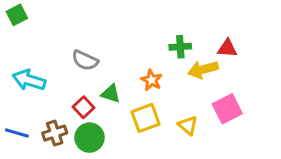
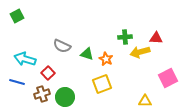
green triangle: (111, 94) -> (87, 54), moved
red square: (83, 107) -> (48, 73), moved
pink square: (227, 109) -> (168, 78), moved
yellow triangle: (188, 125) -> (145, 101), moved, turned -40
blue line: (17, 133) -> (17, 82), moved

